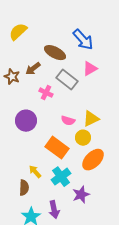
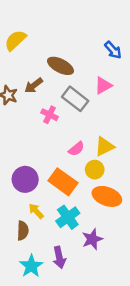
blue arrow: (83, 40) -> (113, 50), moved, size x0.7
purple circle: (26, 121) -> (25, 179), moved
pink semicircle: (68, 121) -> (76, 149), turned -56
orange ellipse: (93, 160) -> (107, 196), turned 65

